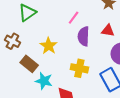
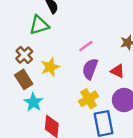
brown cross: (12, 41) -> (24, 55), moved
yellow cross: (79, 68) -> (89, 99), moved, turned 30

